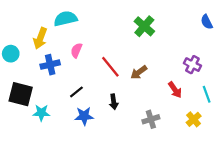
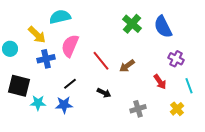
blue semicircle: (207, 22) -> (163, 27), moved, size x1.6
yellow arrow: (40, 38) -> (37, 35), turned -66
pink semicircle: (76, 50) -> (70, 46), size x1.6
black arrow: (114, 102) -> (104, 93), turned -56
blue star: (84, 116) -> (64, 105), moved

